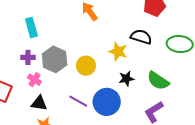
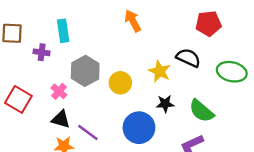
purple cross: (28, 57) -> (42, 52), moved
purple line: (78, 101) -> (88, 133), moved

